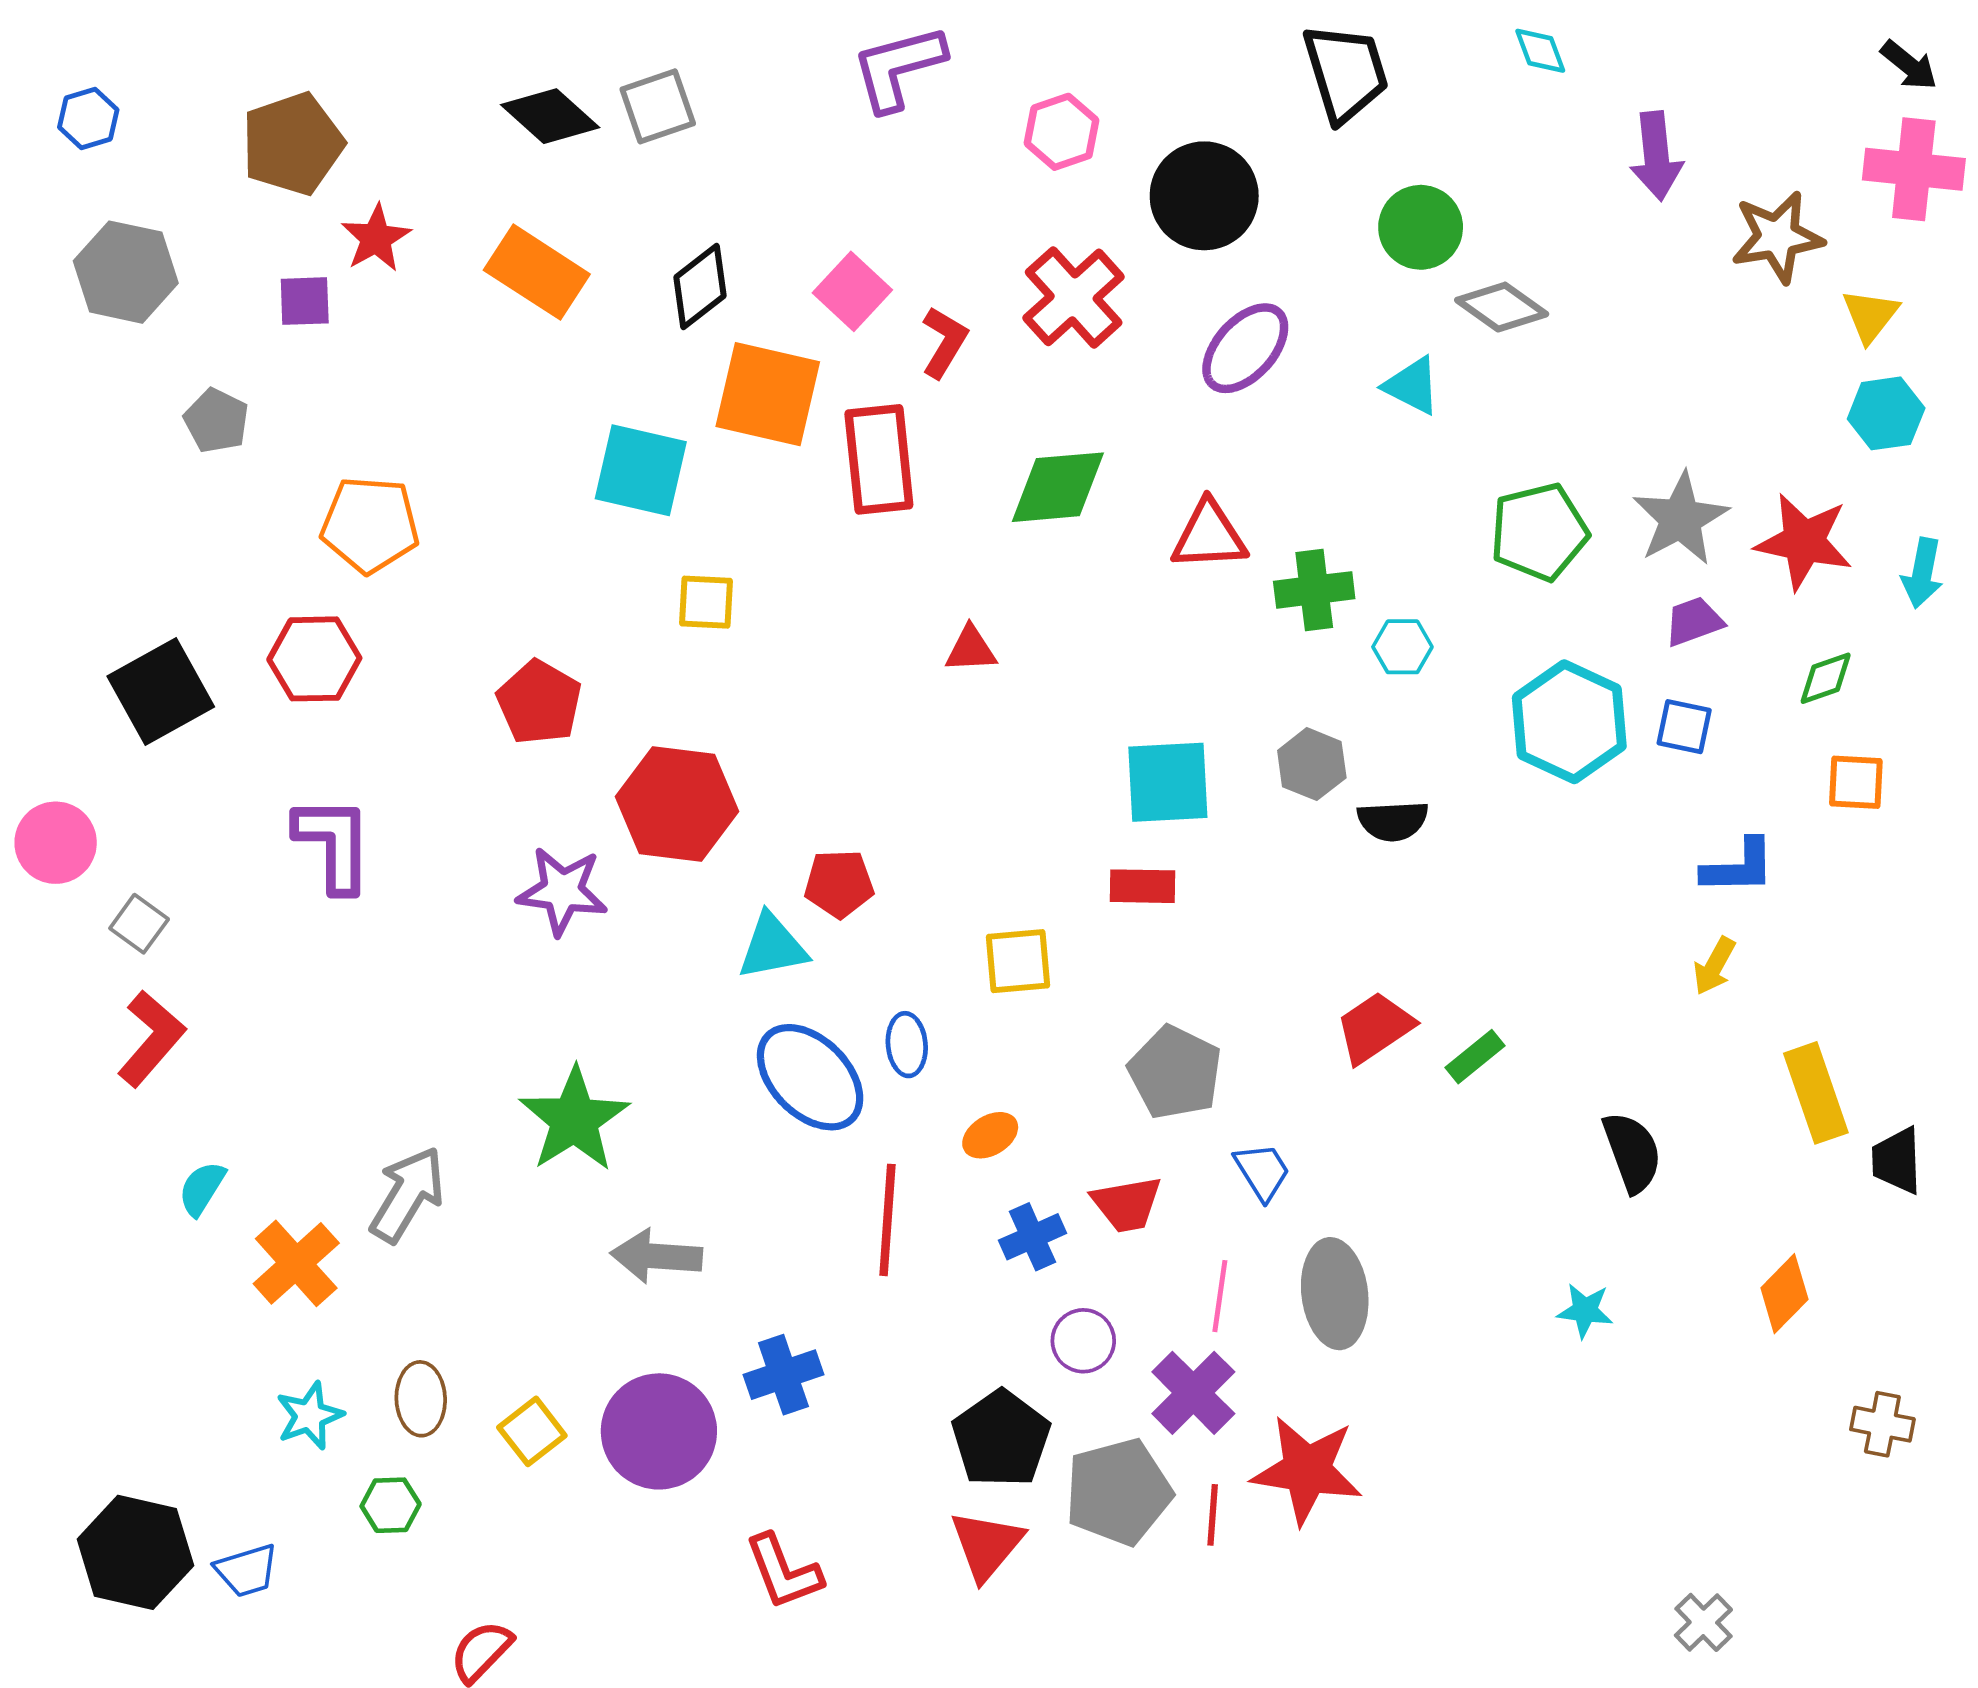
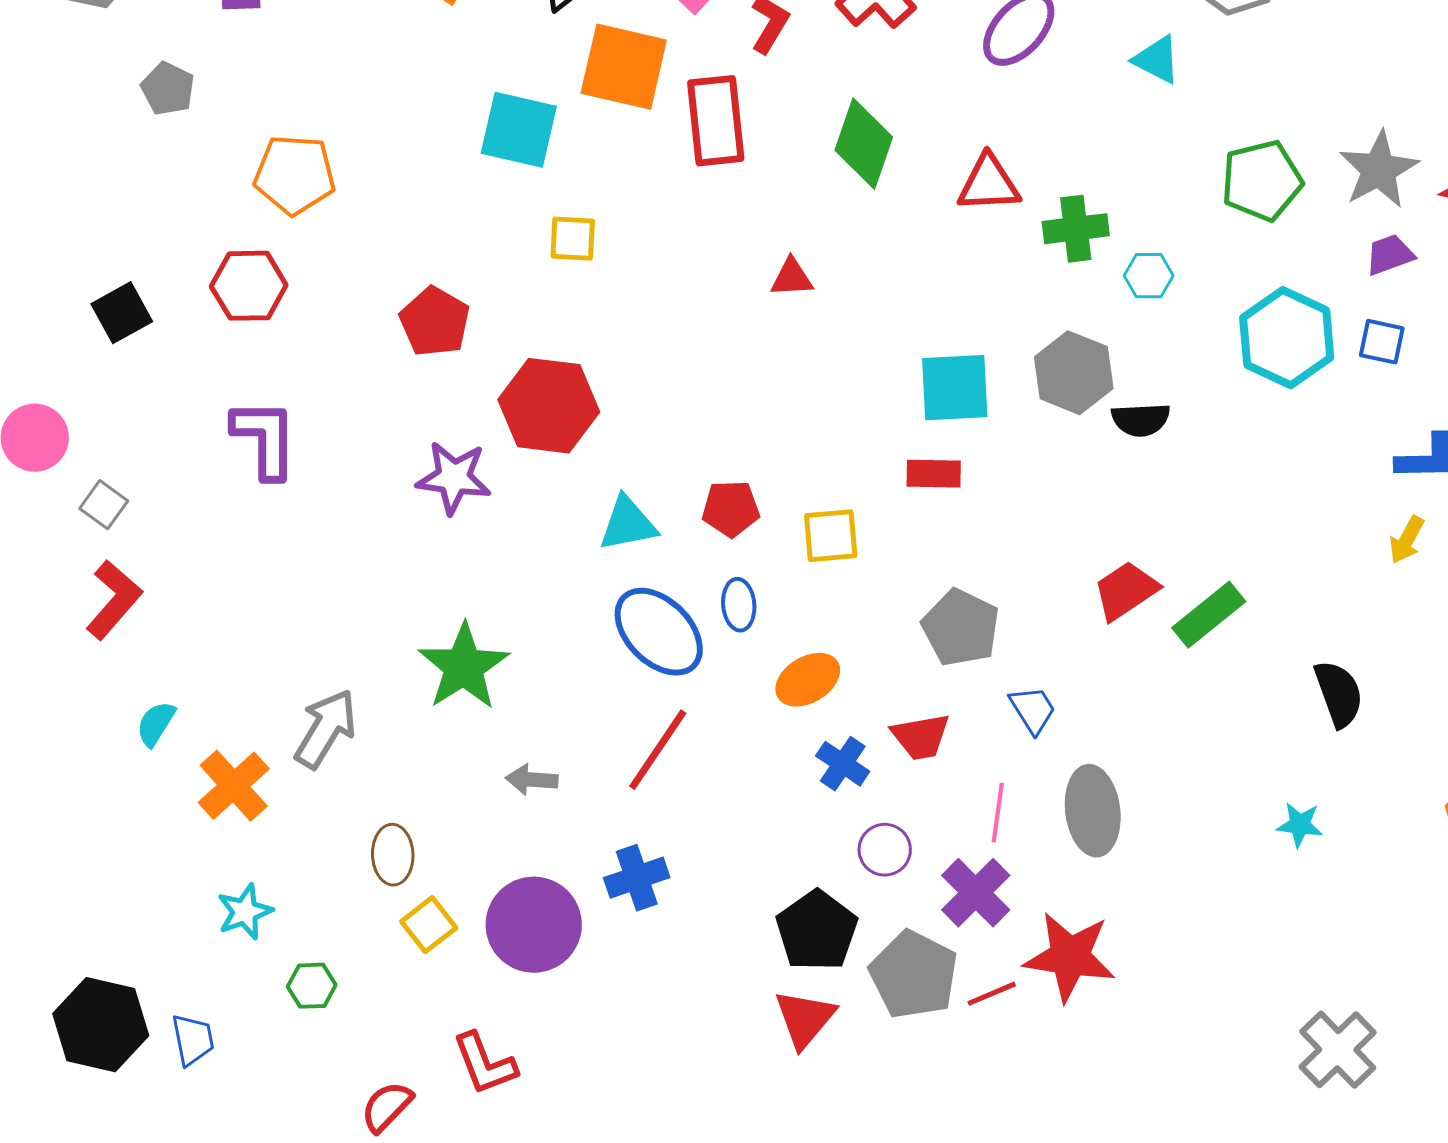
green diamond: (1058, 487) -> (864, 144), turned -66
black square: (161, 692) -> (122, 313), size x0.7
gray hexagon: (1312, 764) -> (1074, 373), size x1.4
red pentagon: (839, 884) -> (731, 509), moved
green rectangle: (1475, 1057) -> (1209, 615), size x1.5
orange ellipse: (990, 1135) -> (808, 680), size x1.4
red line: (887, 1220) -> (658, 750), moved, turned 30
blue cross: (1032, 1237) -> (843, 764), turned -32
gray arrow: (656, 1256) -> (532, 780), size x0.7
brown ellipse: (421, 1399) -> (393, 855), moved
gray pentagon: (1118, 1492) -> (914, 975), turned -30
red line: (1213, 1515) -> (992, 994), turned 63
blue trapezoid: (247, 1570) -> (193, 1040), turned -84
red L-shape: (783, 1572) -> (485, 1064), moved
gray cross: (1703, 1622) -> (1338, 1050), moved, size x1.6

